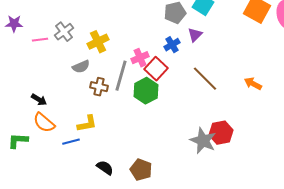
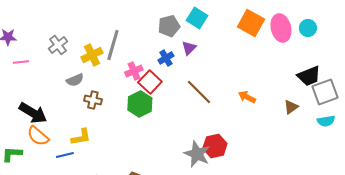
pink line: (40, 40) -> (21, 62), moved
gray line: (121, 76) -> (113, 45), moved
black arrow: (39, 100) -> (33, 113), size x1.8

